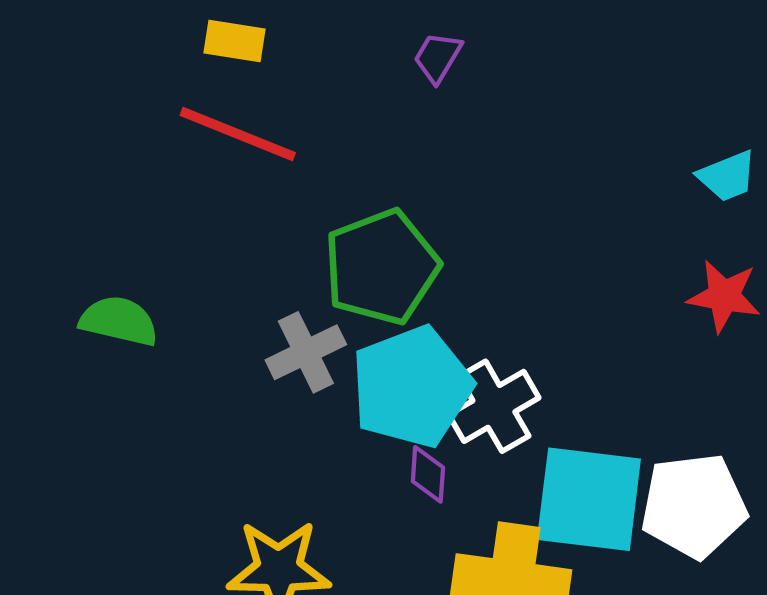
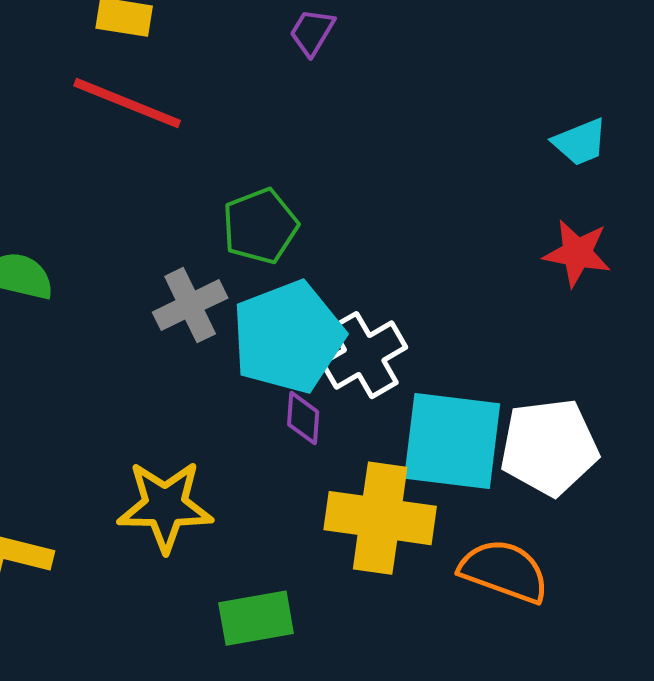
green pentagon: (381, 267) -> (260, 226), size x0.7

